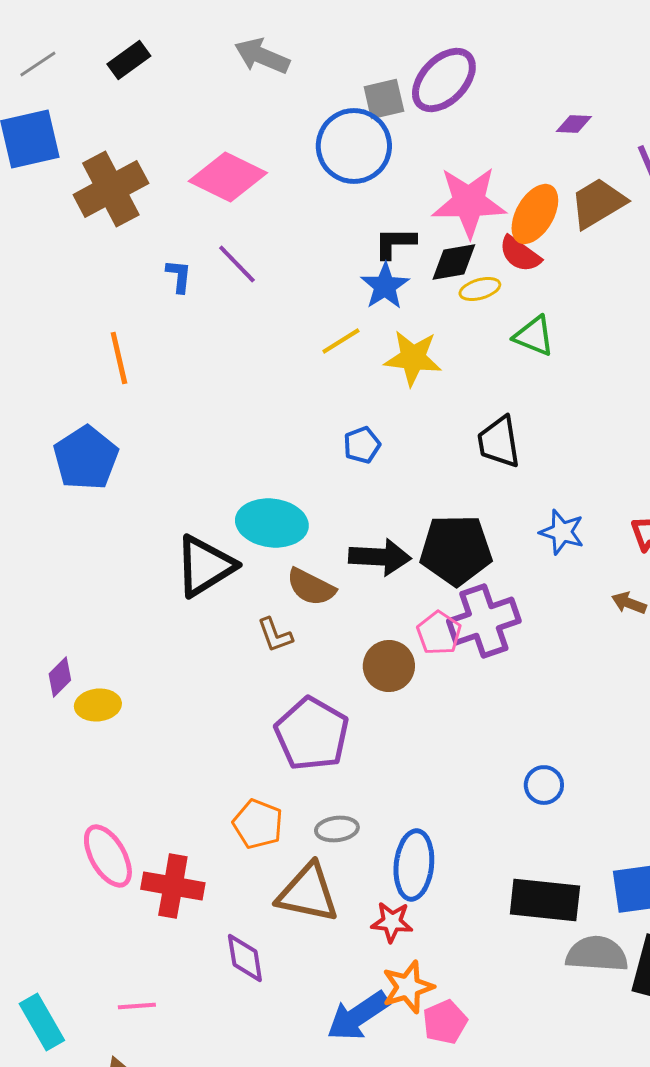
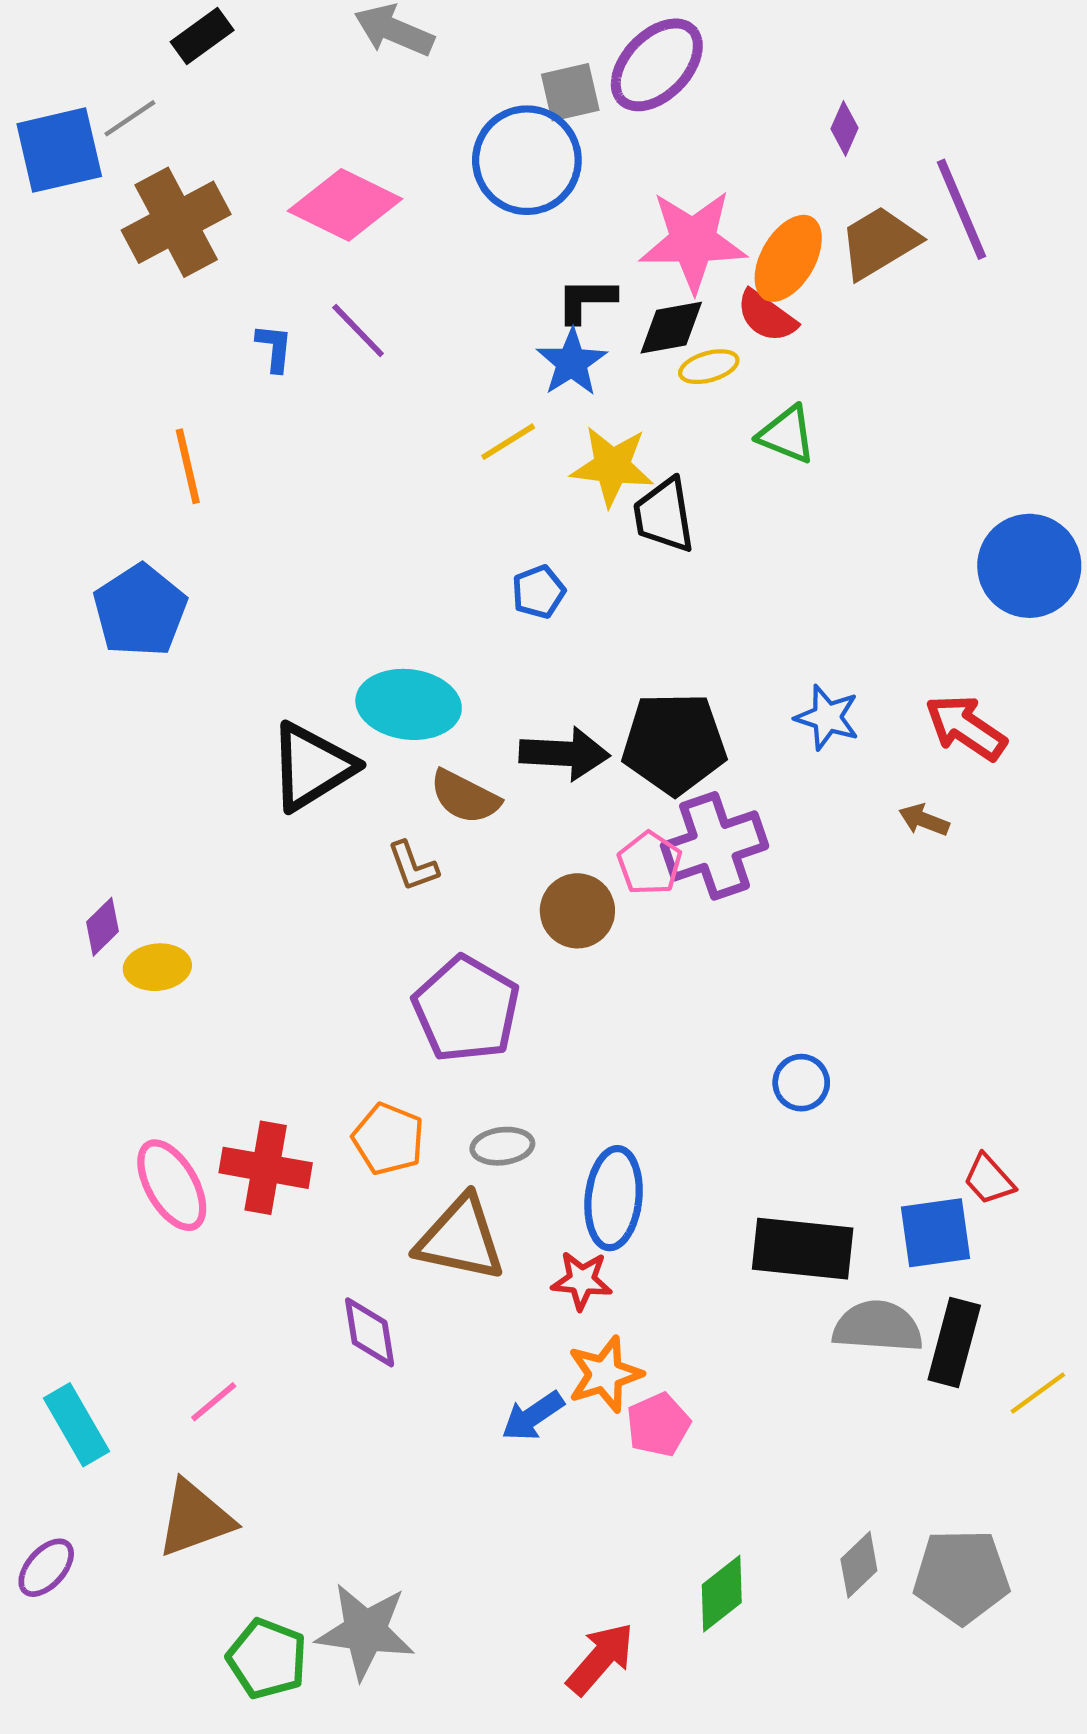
gray line: (38, 64) -> (130, 118), moved
purple diamond: (574, 124) -> (845, 128), turned -69
black trapezoid: (499, 442) -> (664, 515), moved
red cross: (173, 886) -> (266, 1168), moved
pink line: (137, 1006) -> (214, 1402), turned -36
blue arrow: (358, 1016) -> (533, 1416), size x0.7

